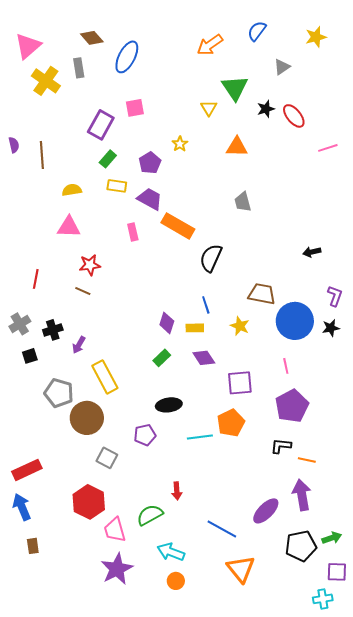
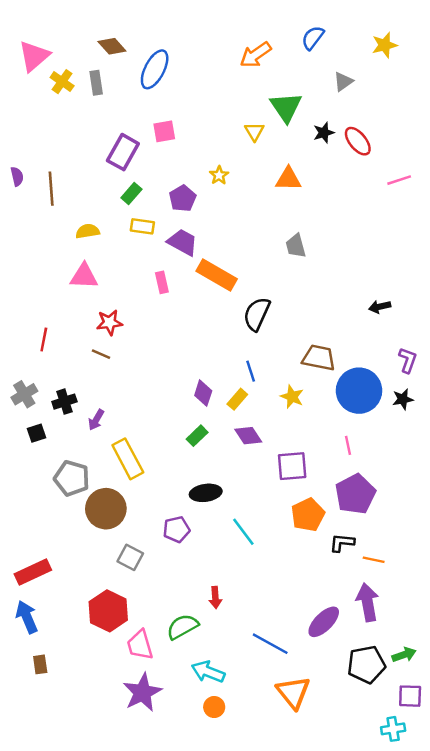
yellow cross: (46, 81) -> (62, 82), moved, size x0.7
yellow rectangle: (195, 328) -> (237, 399), turned -48
orange pentagon: (231, 423) -> (308, 515), moved
cyan line: (200, 437) -> (243, 532), turned 60

